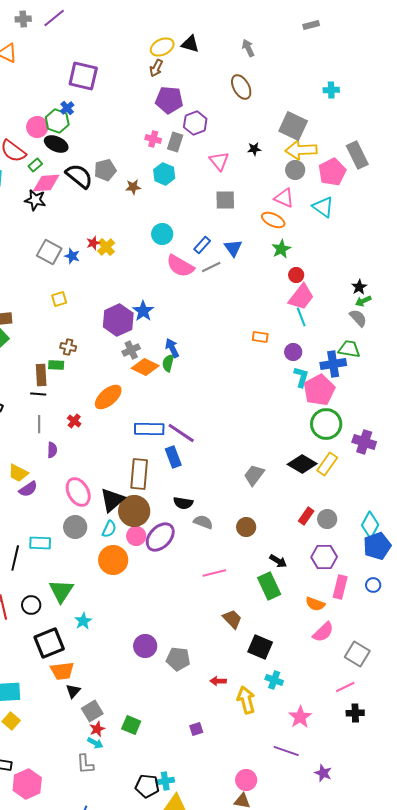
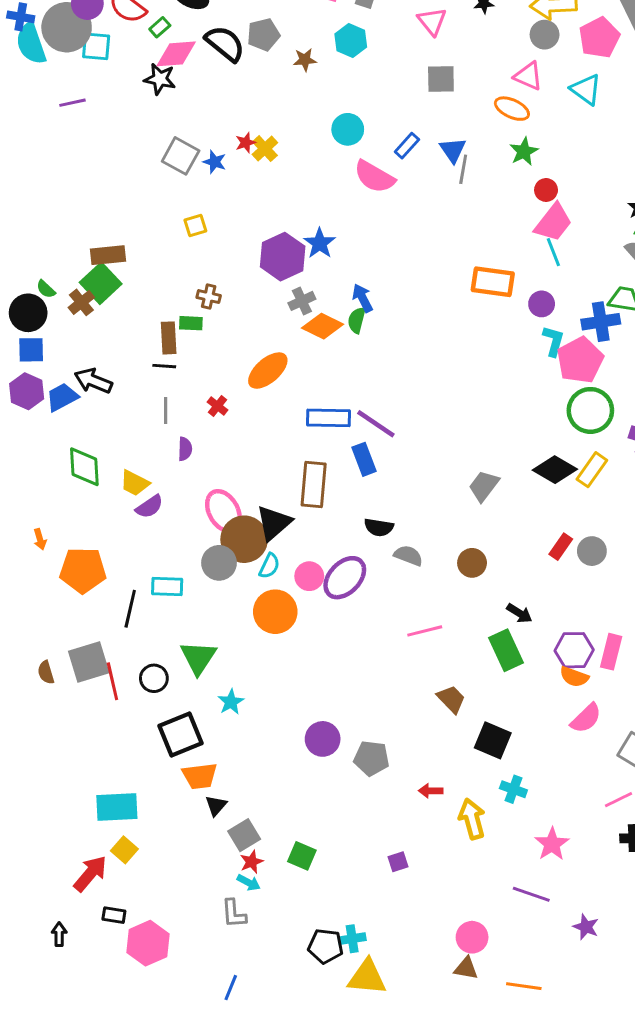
gray line: (211, 267) -> (463, 169), moved, turned -54
orange rectangle: (260, 337) -> (493, 282), size x1.8
brown circle: (134, 511) -> (244, 539), moved
purple hexagon: (324, 557) -> (574, 650), moved

